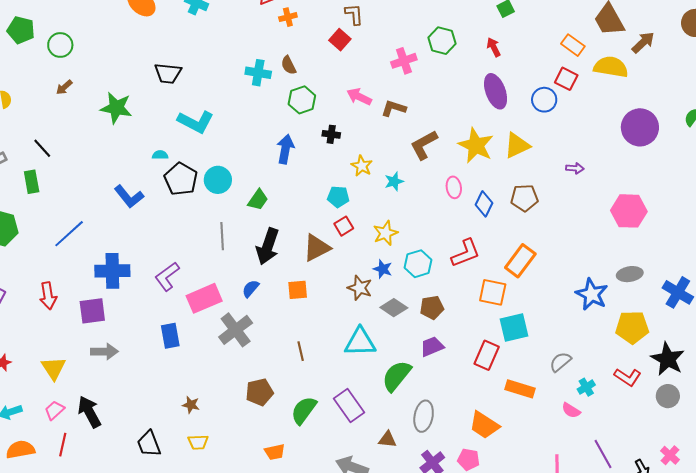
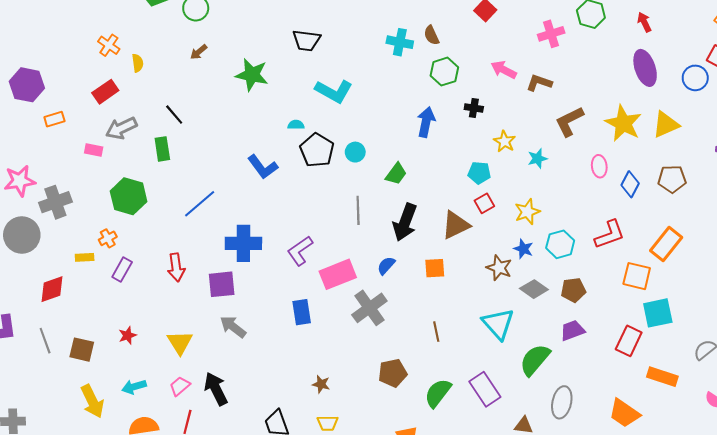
cyan circle: (218, 180) -> (355, 152), size x0.7
cyan triangle: (360, 342) -> (498, 324), turned 48
gray arrow: (104, 352) -> (233, 327), turned -144

